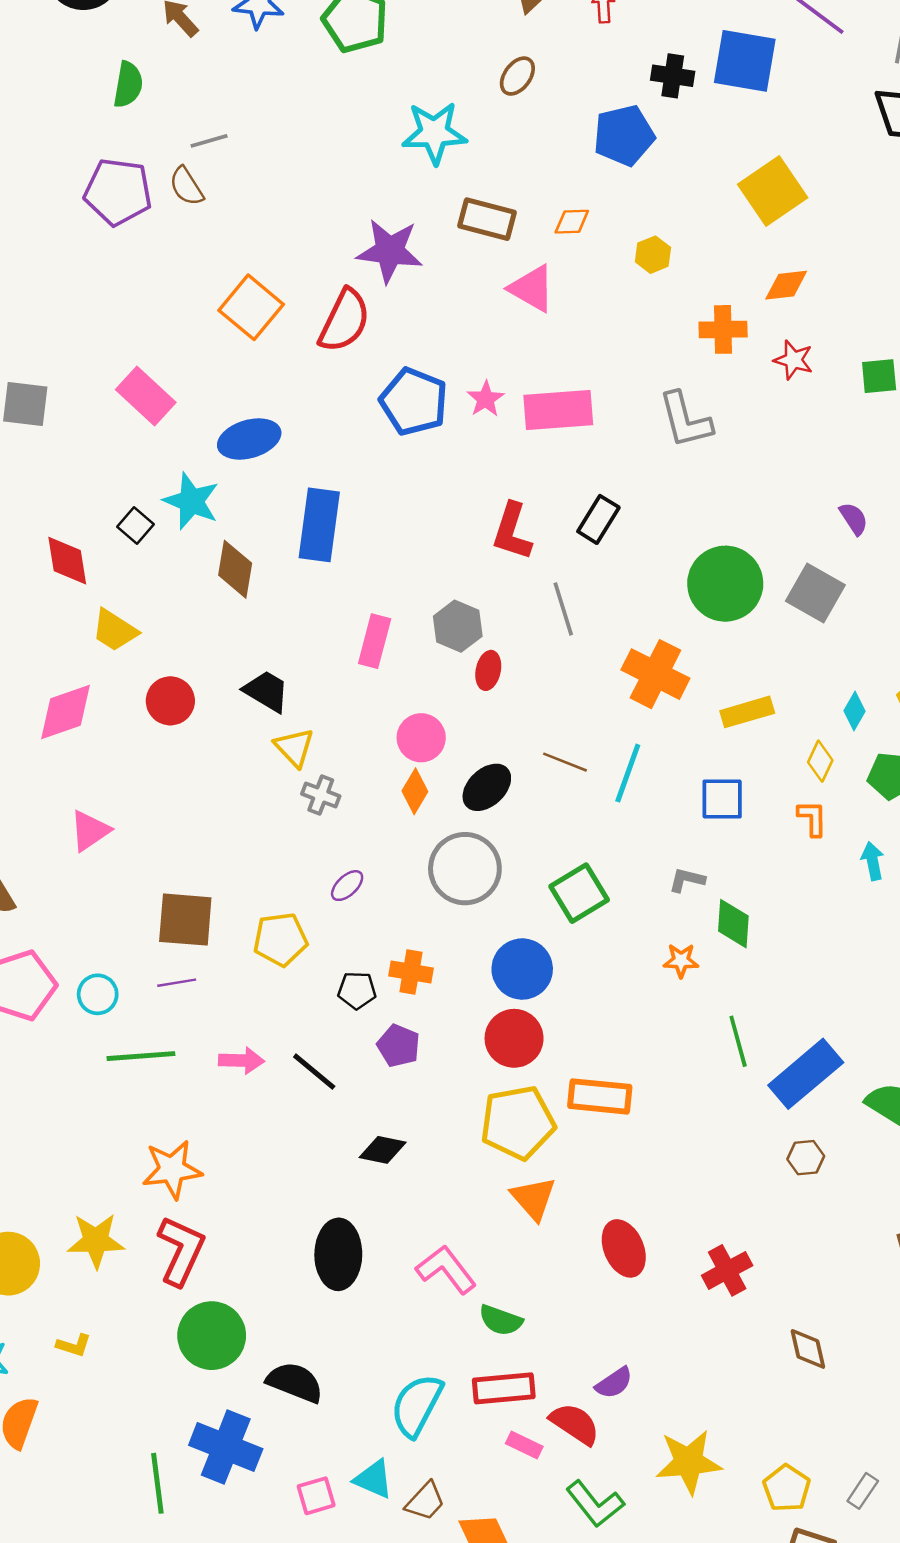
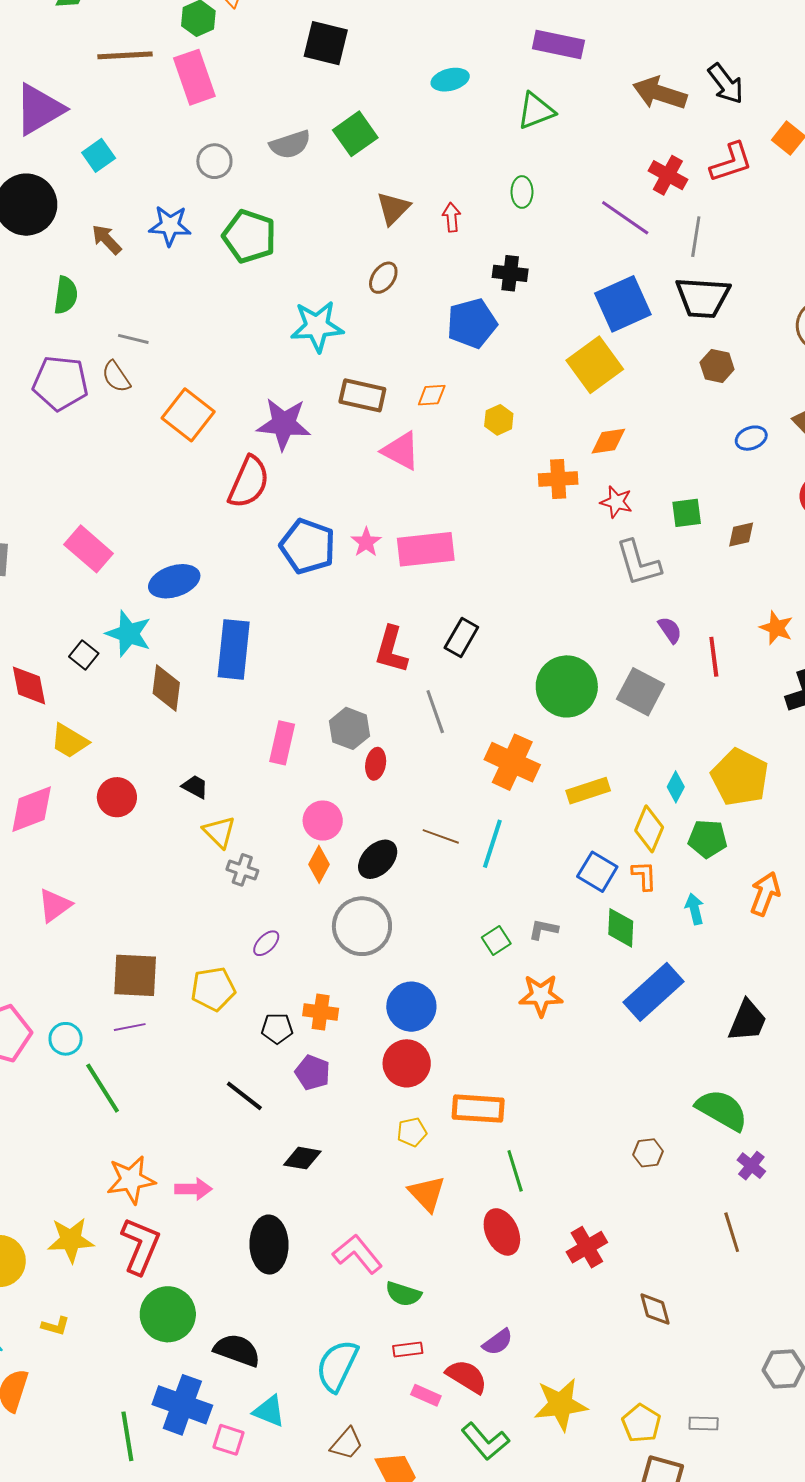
blue square: (745, 61) -> (623, 304), moved, turned -32
gray line: (209, 141) -> (133, 339), turned 32
orange square: (251, 307) -> (188, 415), moved
gray L-shape: (685, 420) -> (638, 563), moved
black trapezoid: (266, 691) -> (195, 787), size x0.7
yellow diamond: (820, 761) -> (649, 829), size x1.4
blue square: (722, 799) -> (597, 872), moved, turned 33
green square: (579, 893) -> (496, 940), moved, size x0.6
green diamond: (733, 924) -> (621, 928), moved
orange star: (681, 961) -> (541, 995), size x1.5
green line: (738, 1041) -> (515, 1171), moved
green line: (141, 1056) -> (103, 1088), turned 64
pink arrow: (242, 1061) -> (193, 1189), moved
blue rectangle: (806, 1074) -> (654, 992), moved
yellow pentagon: (518, 1123) -> (412, 1132), size x0.5
red rectangle: (504, 1388) -> (408, 1349), size x0.6
cyan triangle: (374, 1479) -> (269, 1411), moved
gray rectangle: (863, 1491) -> (704, 1424), turned 60
pink square: (316, 1496) -> (229, 1440), moved, turned 36

